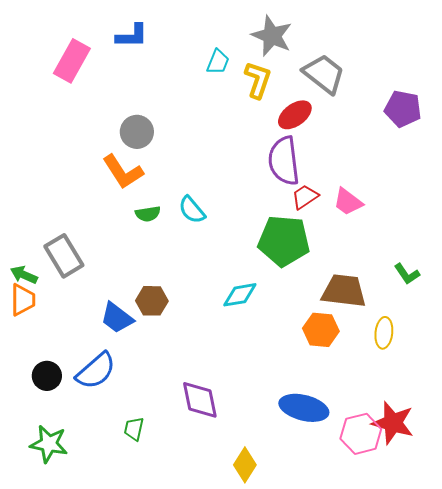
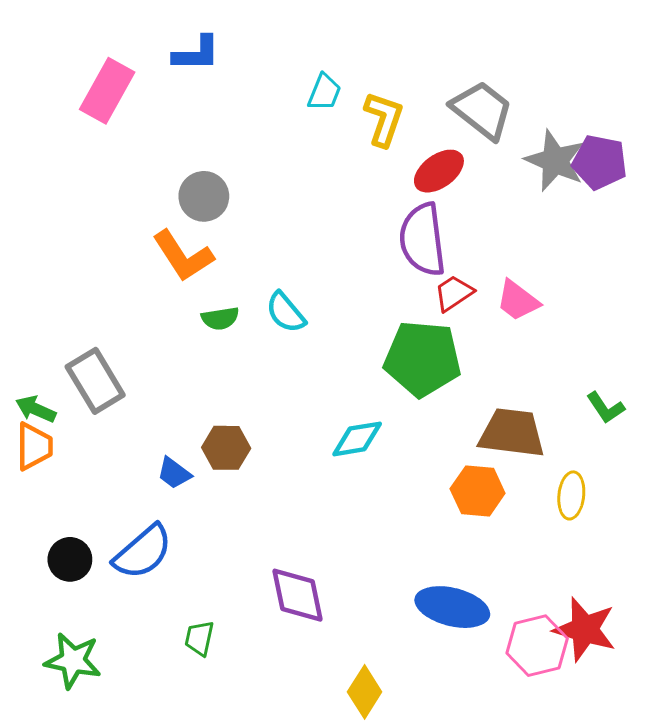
gray star: (272, 36) -> (555, 161), moved
blue trapezoid: (117, 318) -> (174, 473), size x0.7

